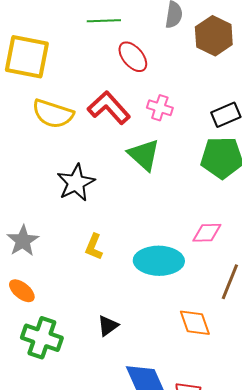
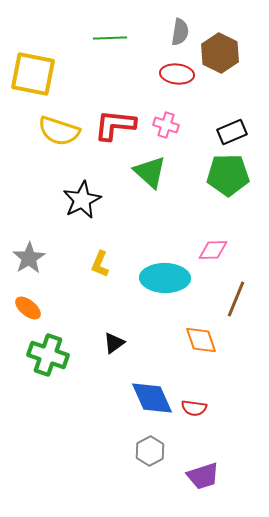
red ellipse: (133, 57) -> (177, 74), moved, turned -44
red L-shape: (109, 108) -> (115, 125), turned -42

